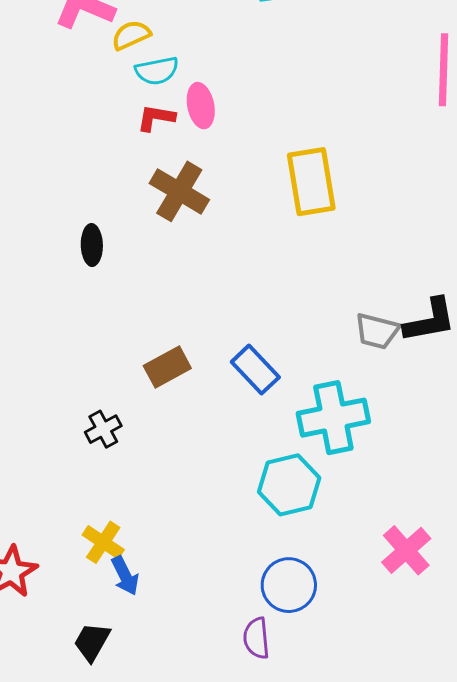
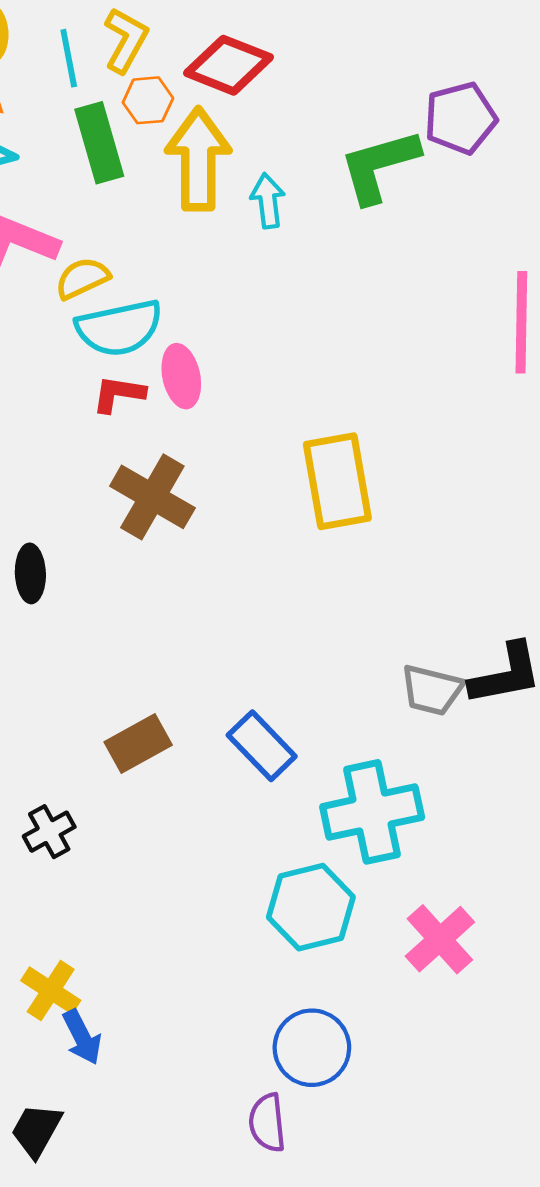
cyan semicircle: (157, 71) -> (119, 328), size x1.4
pink cross: (406, 550) -> (440, 939), moved

